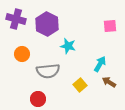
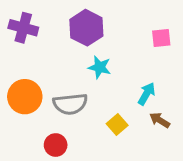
purple hexagon: (47, 24) -> (86, 28), moved
orange circle: (22, 54) -> (25, 97), moved, size x1.5

